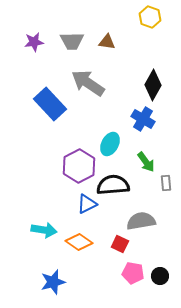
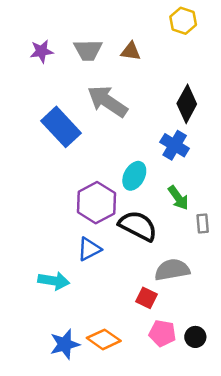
black semicircle: (113, 185) -> (138, 226), turned 32
blue triangle: (87, 204) -> (89, 249), moved
orange diamond: (79, 242) -> (104, 339), moved

